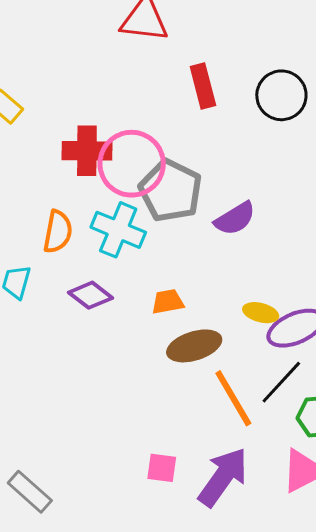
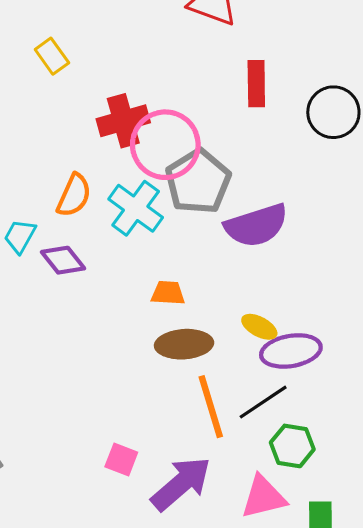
red cross: (87, 151) -> (123, 121), turned -30
purple semicircle: (235, 219) -> (256, 225), size x1.4
purple diamond: (91, 295) -> (63, 260), moved

